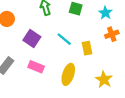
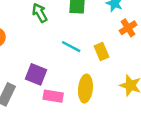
purple square: (32, 39) -> (36, 74), moved
pink rectangle: (36, 67) -> (53, 96), moved

